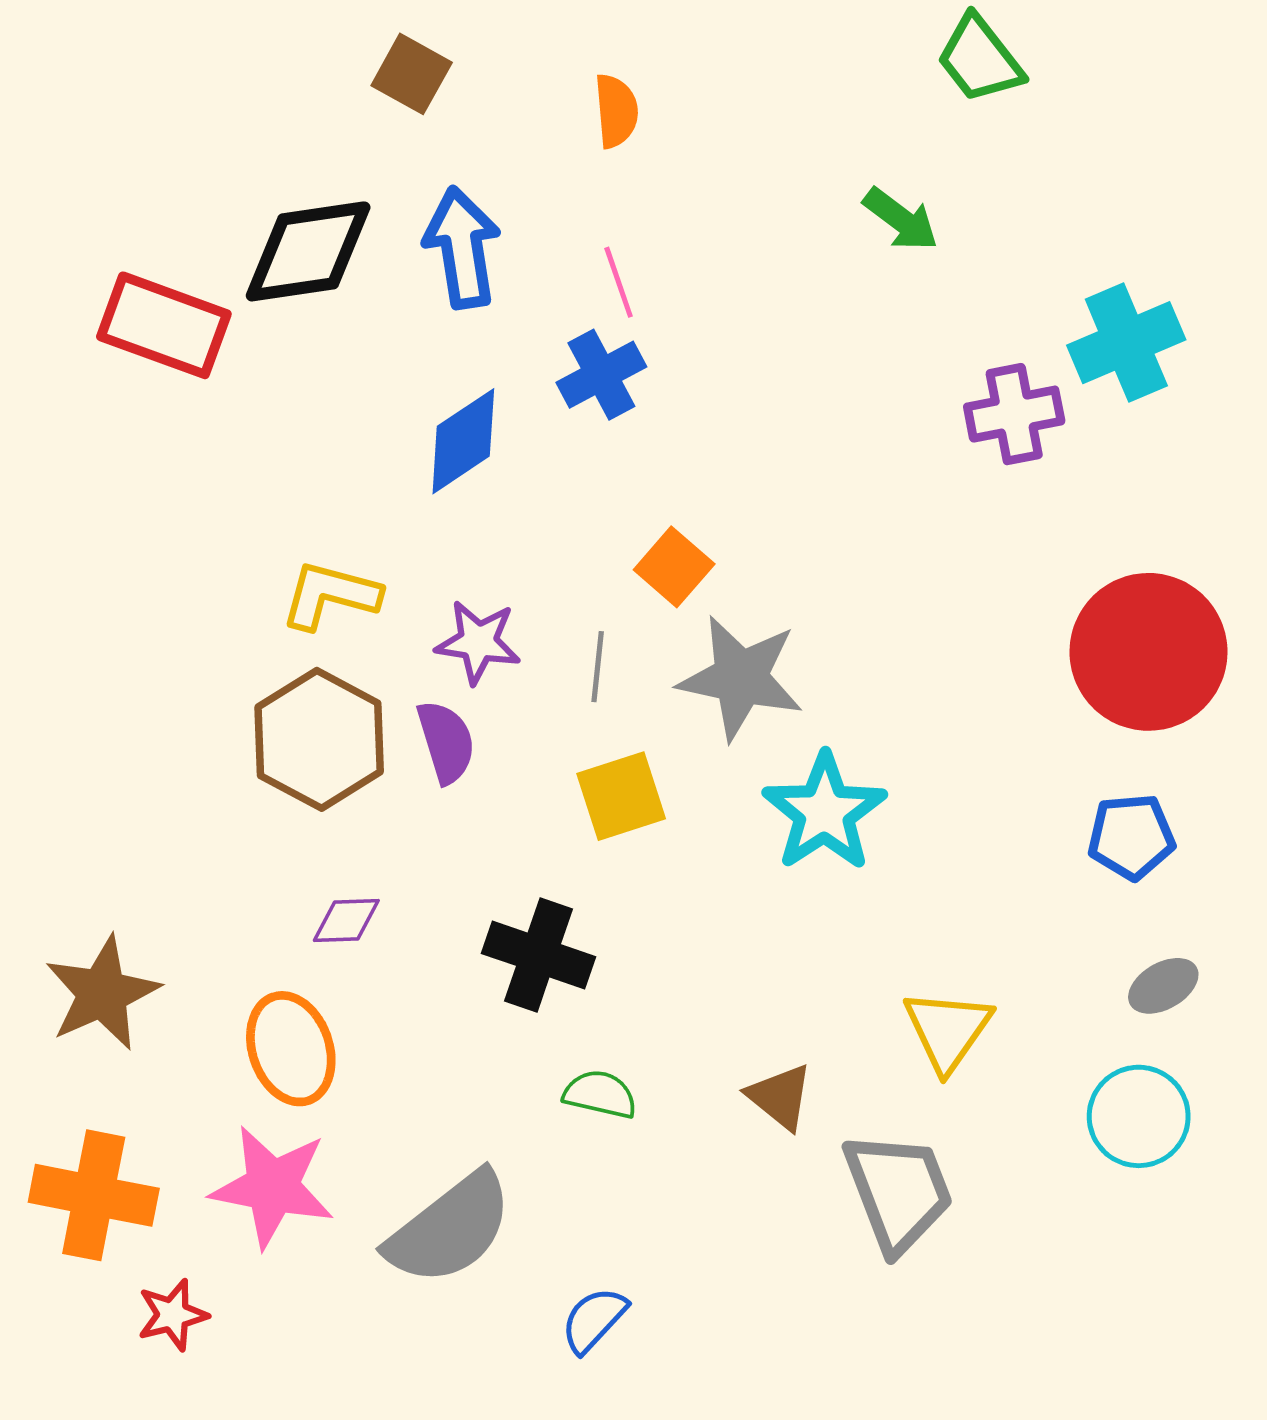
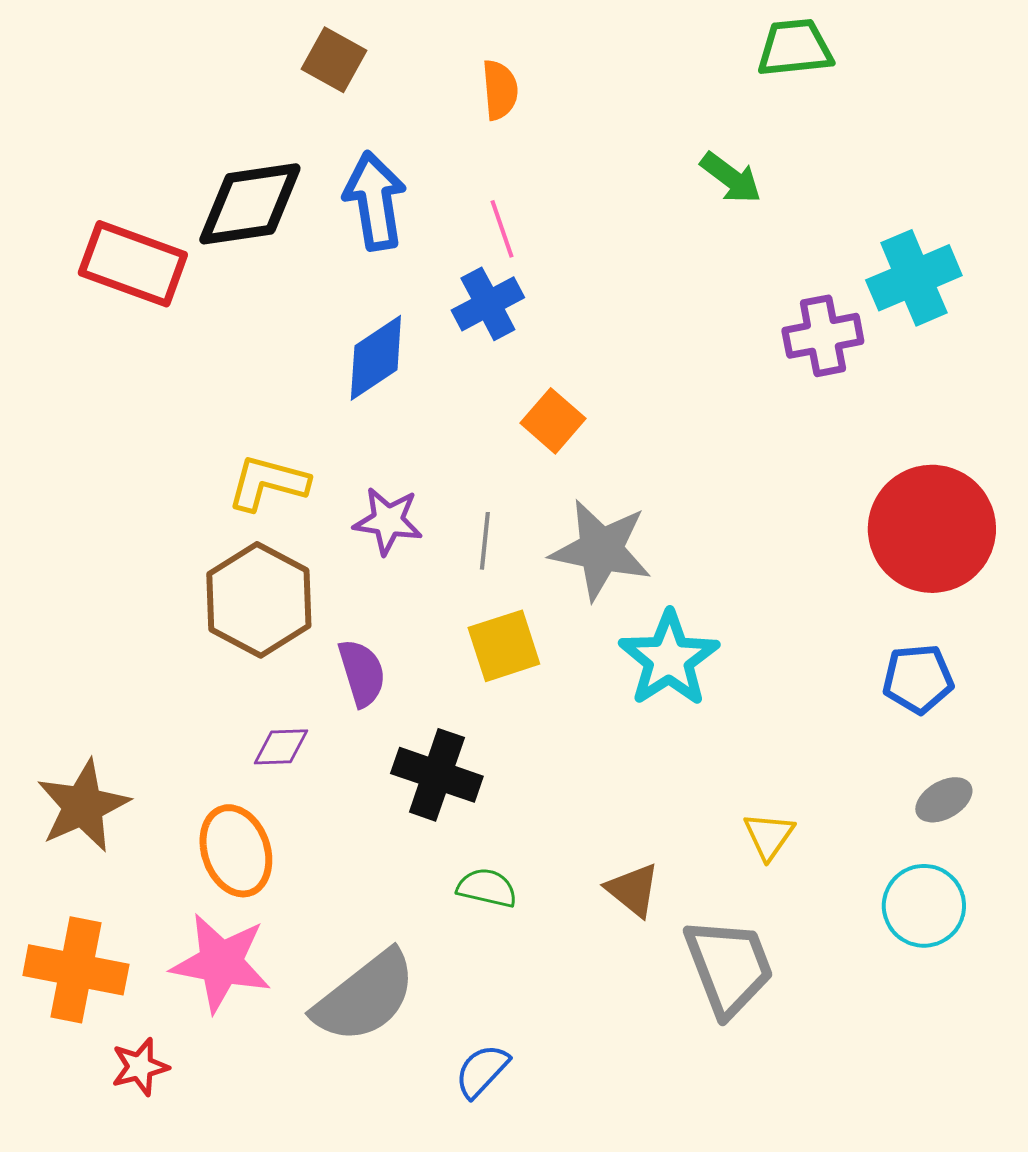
green trapezoid: (980, 59) -> (795, 48), turned 122
orange square: (674, 567) -> (553, 421), moved
purple semicircle: (446, 742) -> (362, 673), moved
yellow triangle: (948, 1030) -> (769, 836), size x0.7

